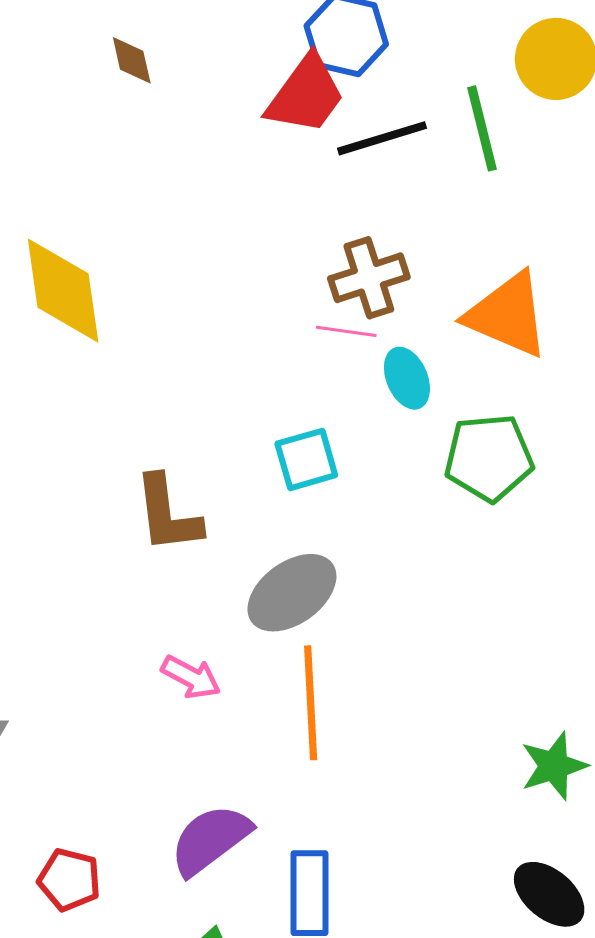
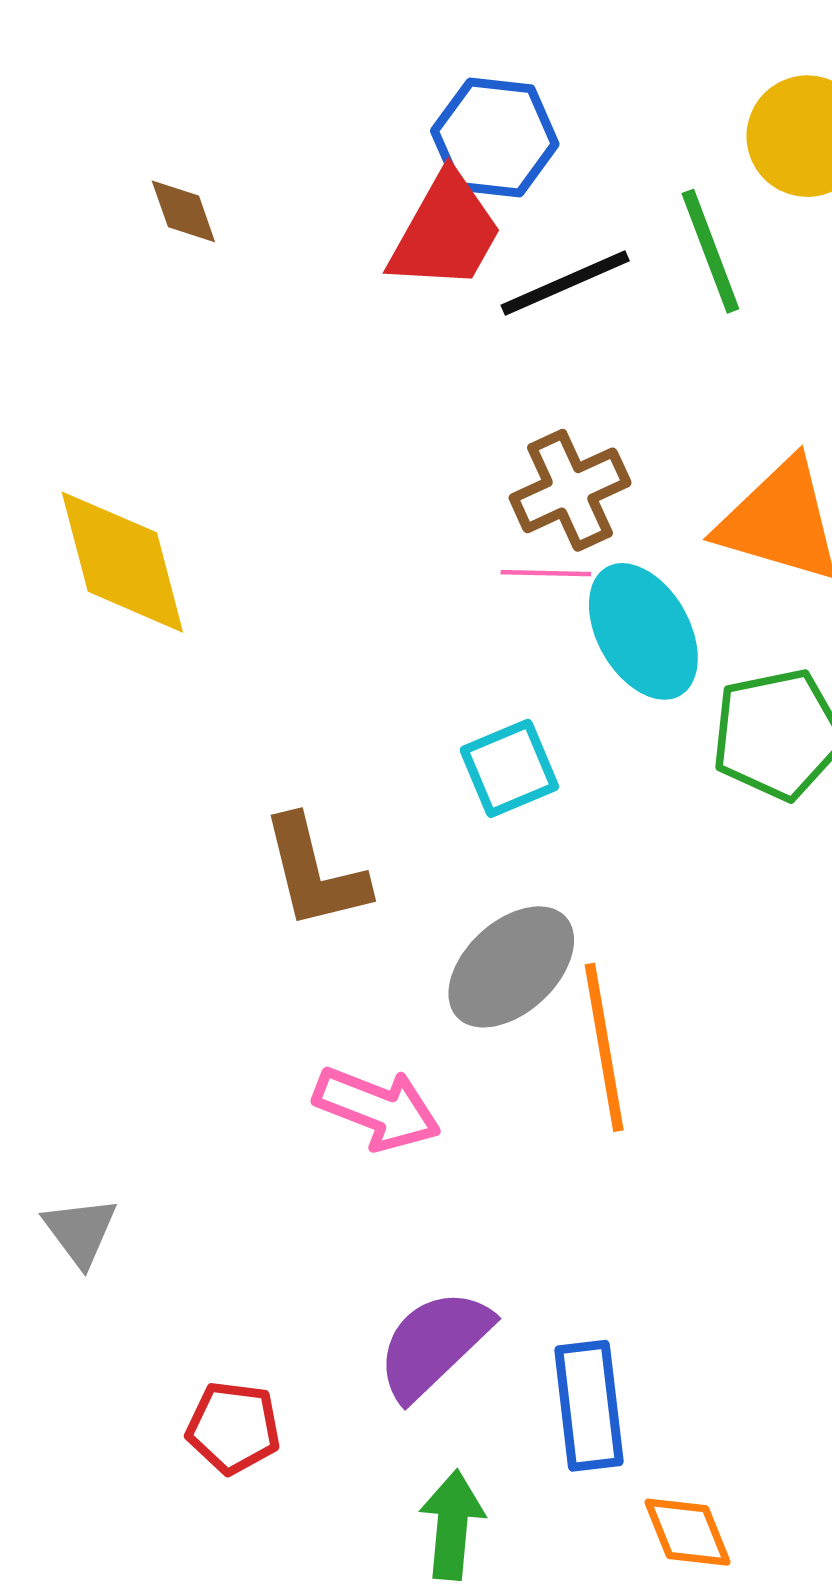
cyan ellipse: (407, 378) -> (643, 631), size x1.5
pink arrow: (191, 677) -> (377, 1108), size x1.4
orange line: (311, 703) -> (604, 1047), moved

